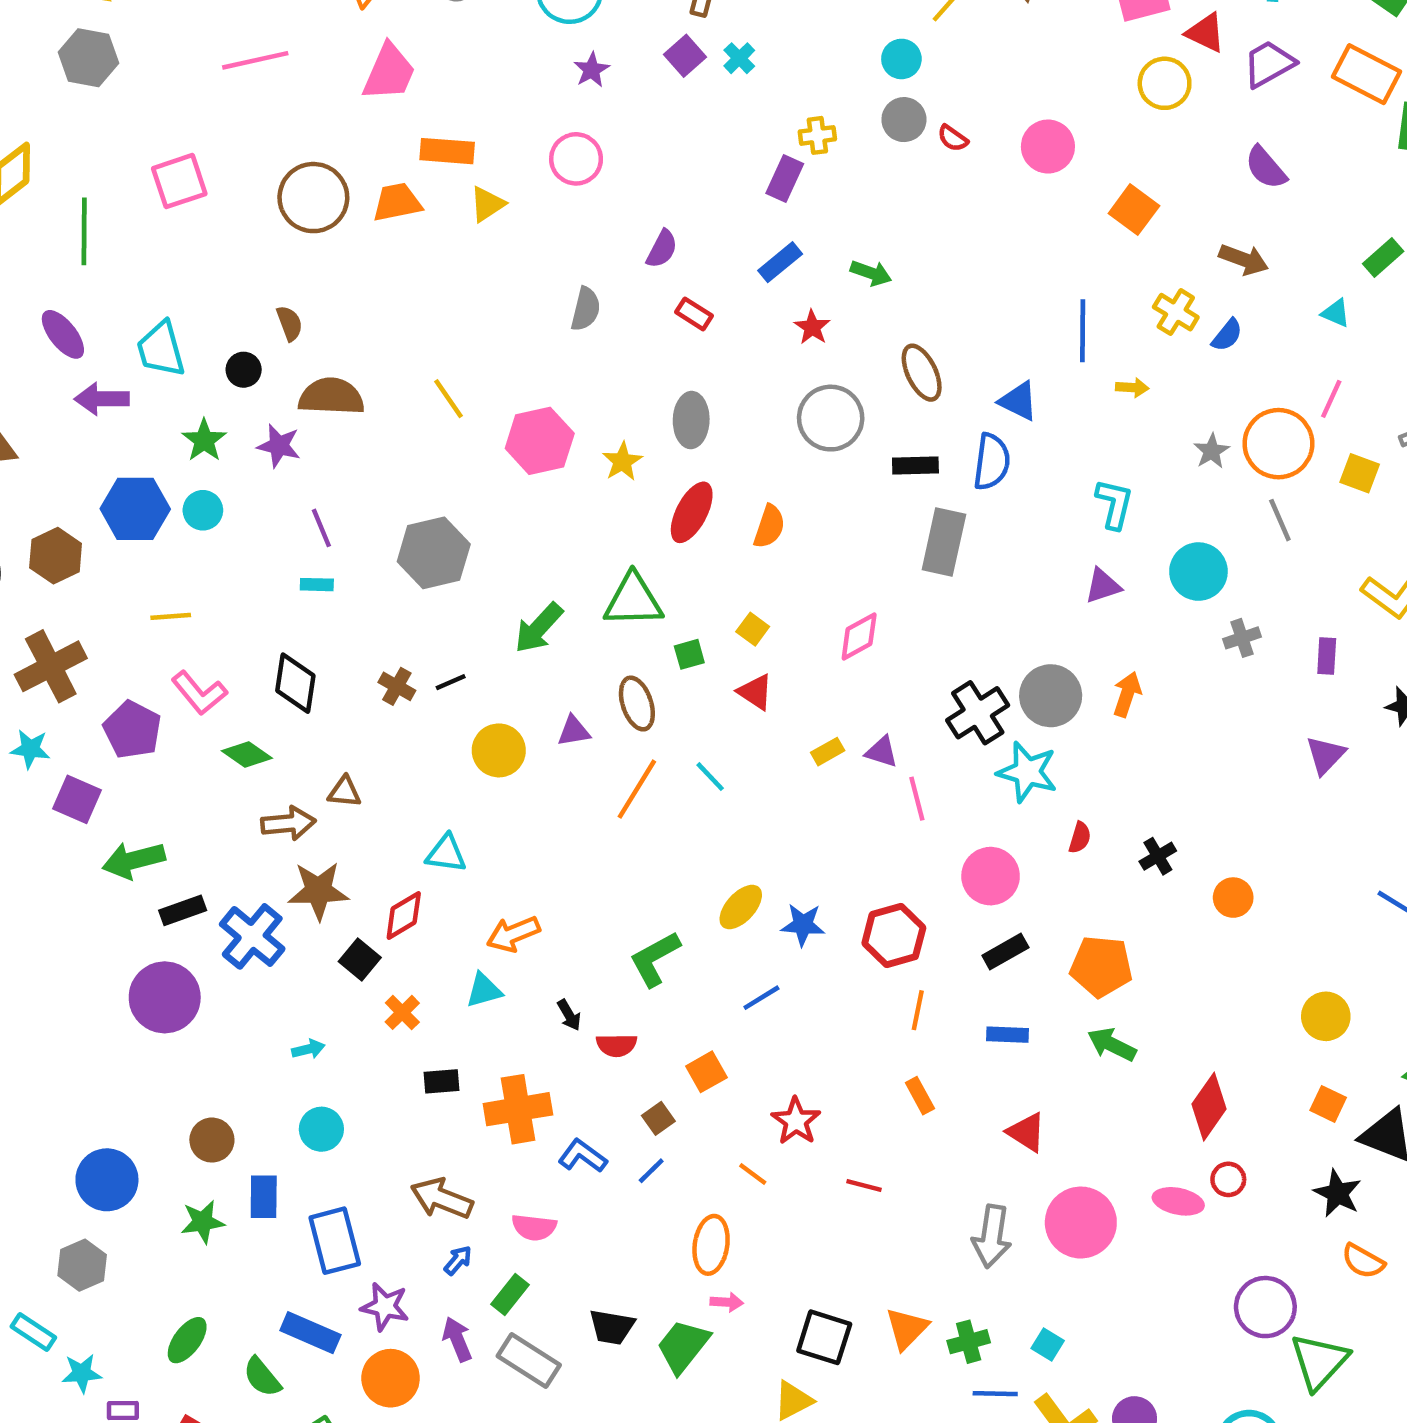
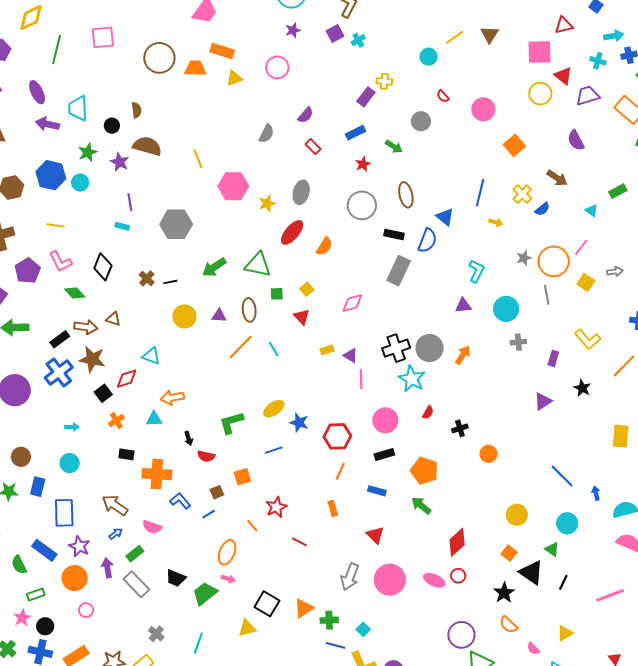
gray circle: (904, 120) -> (421, 121), moved
black rectangle: (183, 910) -> (60, 339), moved, turned -30

